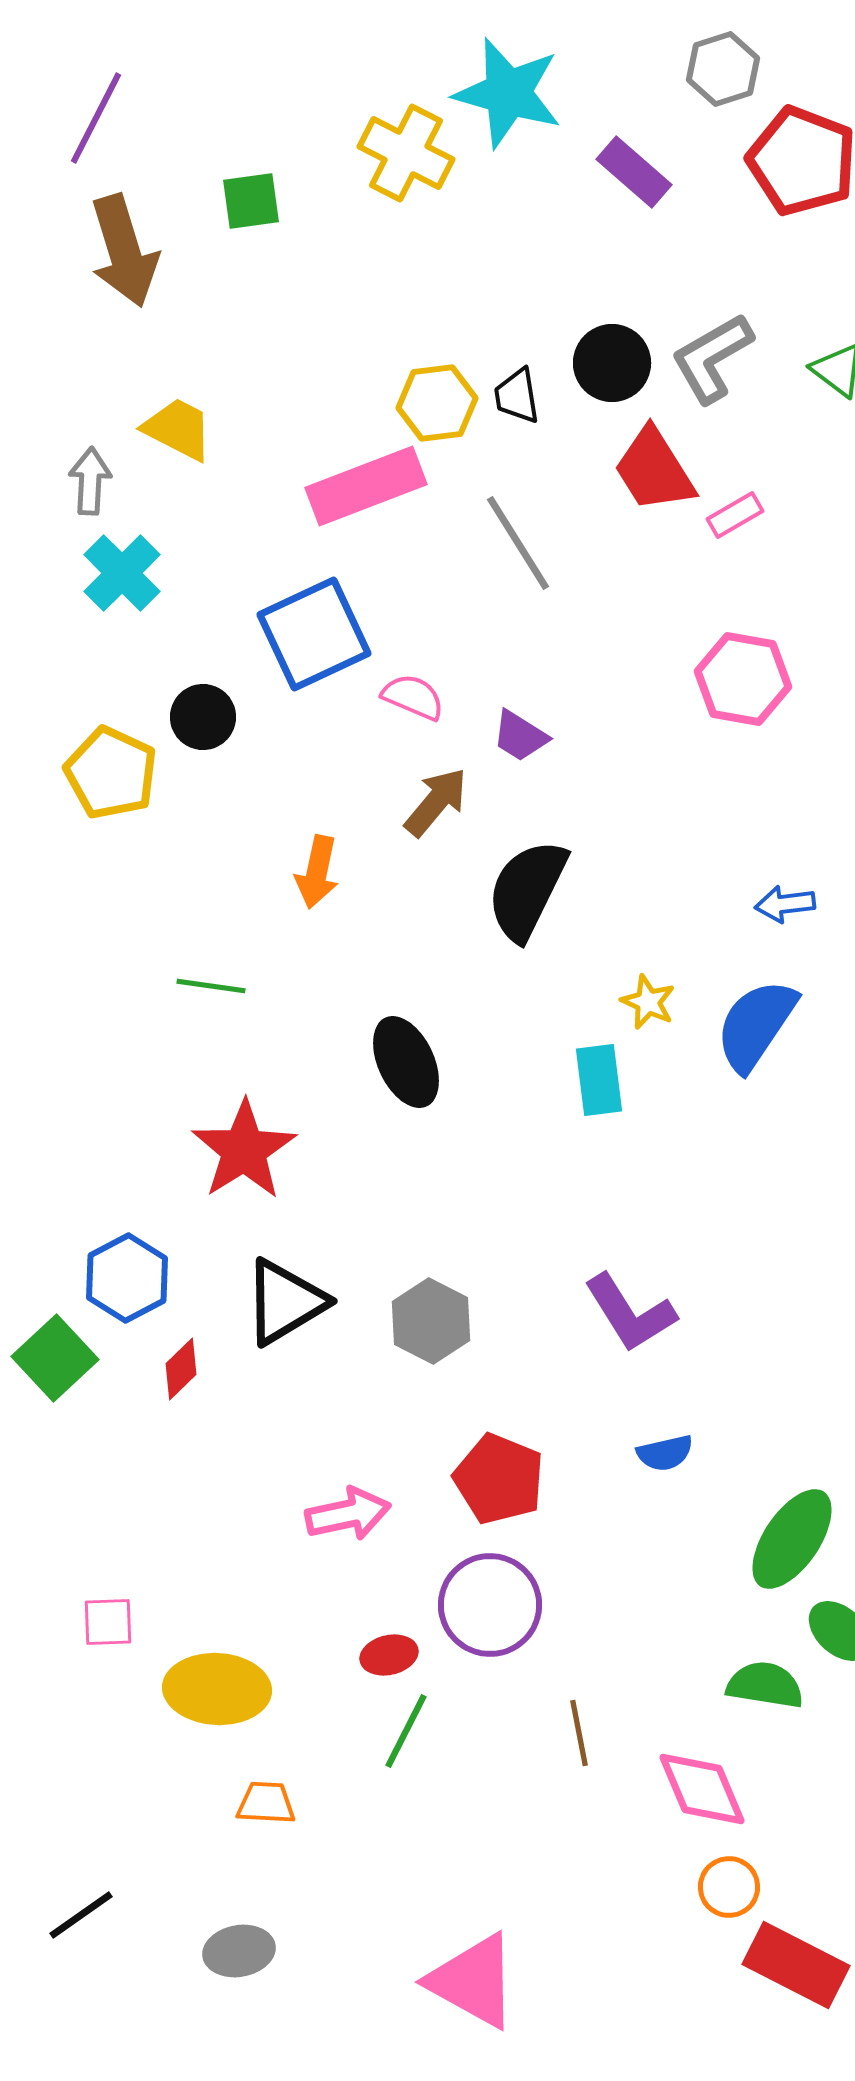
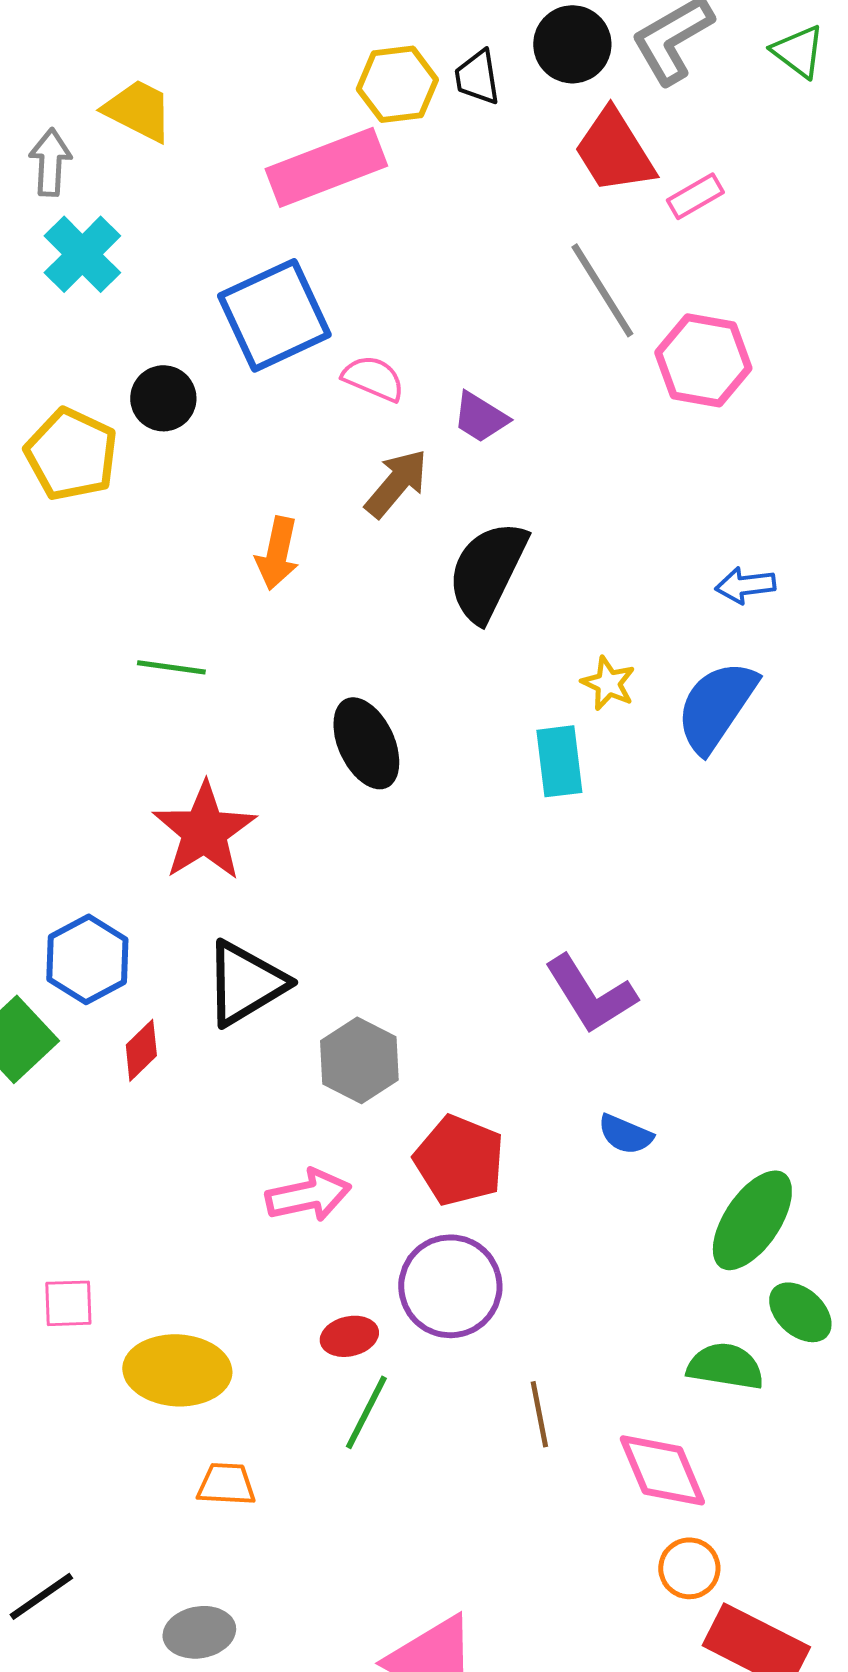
gray line: (518, 543) -> (602, 290), moved
gray hexagon: (431, 1321) -> (359, 1060), moved
blue semicircle: (665, 1453) -> (625, 1134), turned 36

